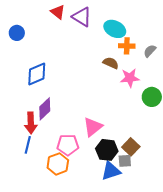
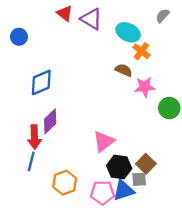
orange cross: (127, 46) -> (141, 51), turned 35
gray semicircle: (150, 51) -> (163, 16), moved
pink pentagon: (68, 145) -> (102, 193), moved

